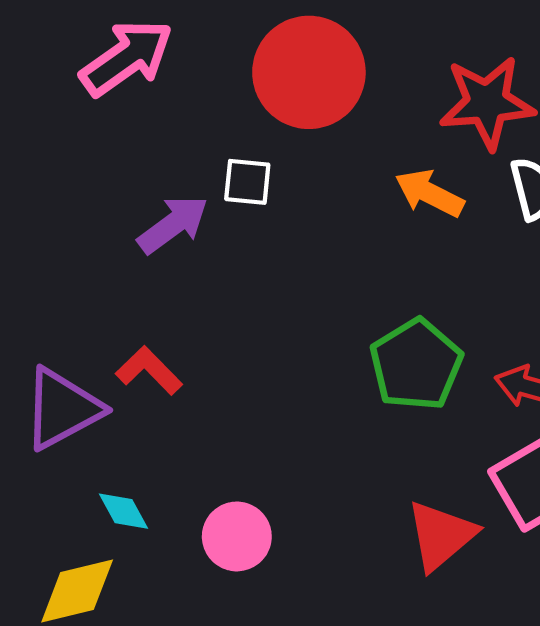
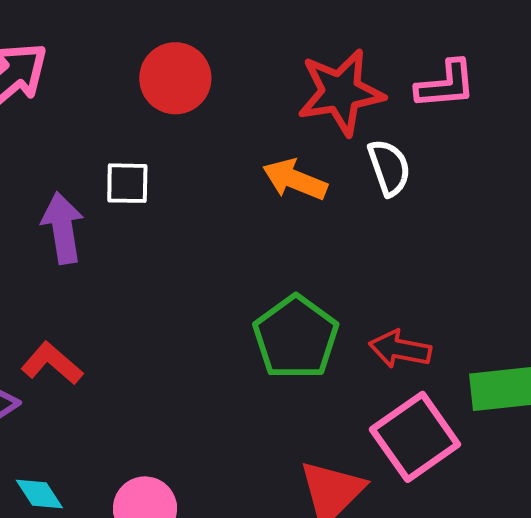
red circle: (309, 72) -> (175, 78), size x0.7
purple arrow: (173, 225) -> (63, 228), turned -58

